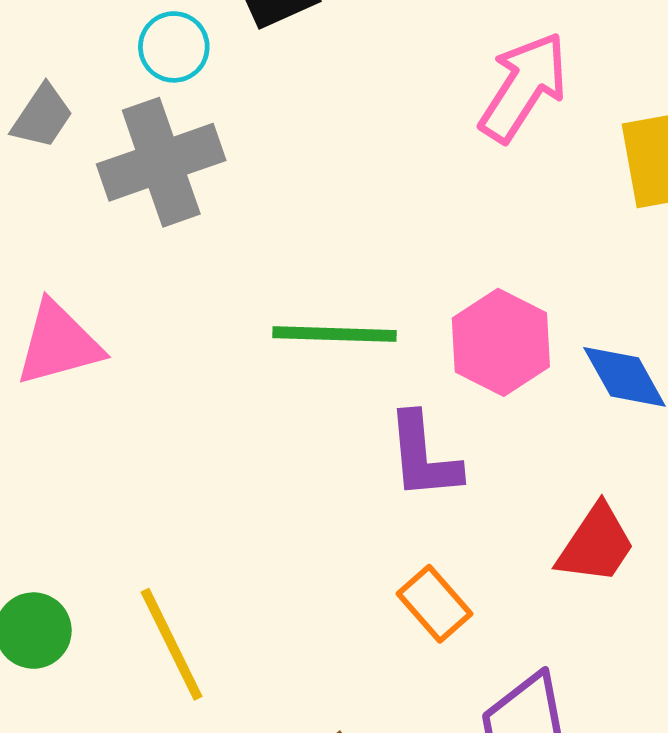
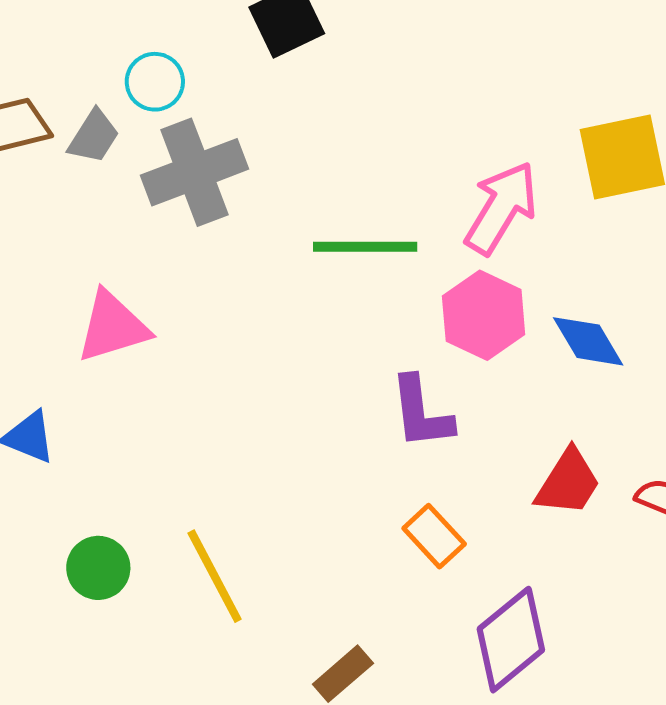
cyan circle: (174, 47) -> (155, 82), moved
pink arrow: (523, 87) -> (501, 208), moved
green line: (335, 334) -> (365, 247), moved

